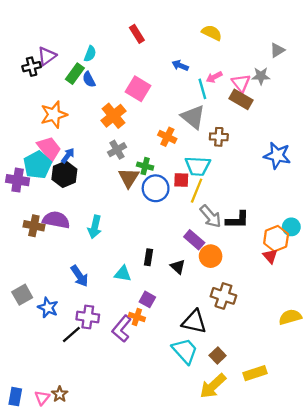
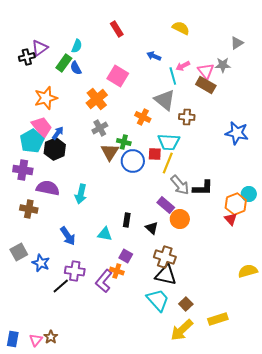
purple cross: (18, 180) -> (23, 170), moved
brown cross: (34, 226) -> (29, 209), moved
brown cross: (223, 296) -> (165, 257), moved

